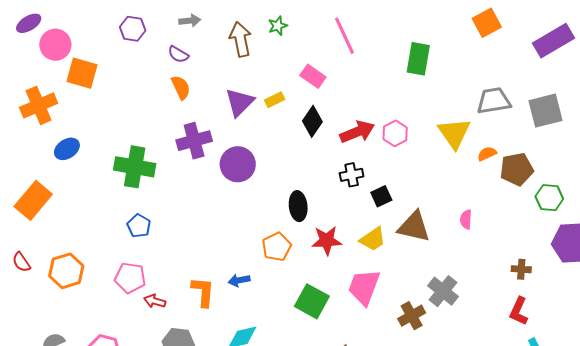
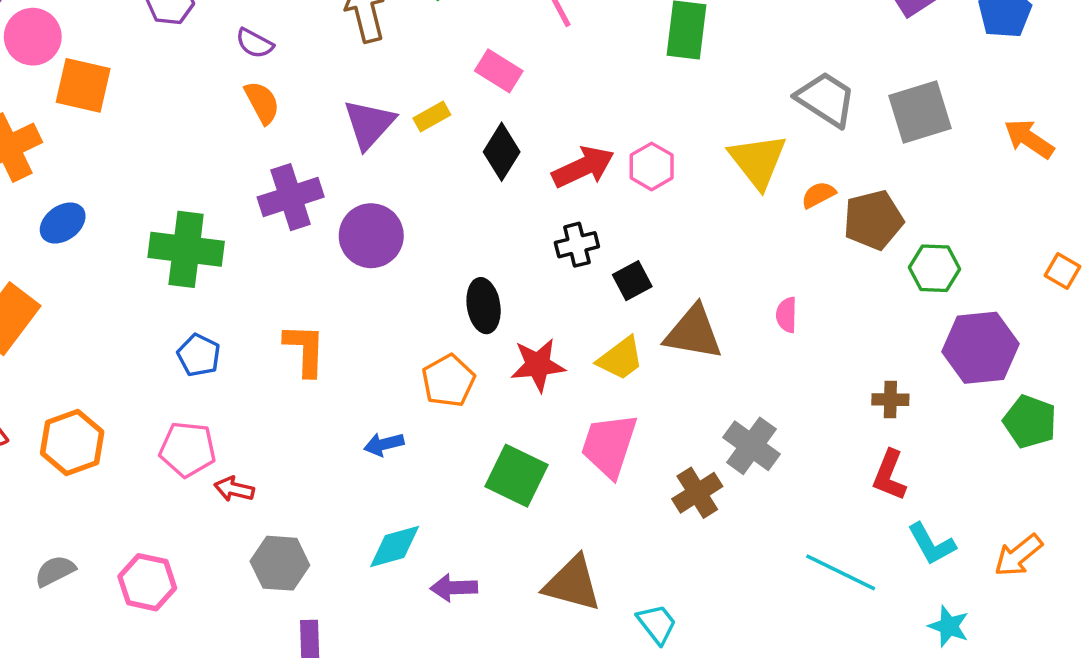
gray trapezoid: (494, 101) -> (826, 99), turned 45
orange L-shape: (203, 292) -> (305, 350), moved

